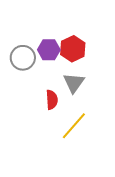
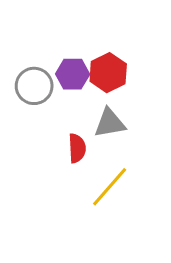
gray triangle: (74, 83) -> (110, 123), turned 45

